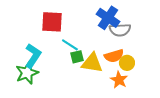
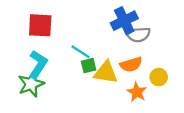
blue cross: (108, 18) -> (124, 21), turned 30
red square: (52, 22) -> (40, 25), moved
yellow circle: (127, 63) -> (159, 77), moved

